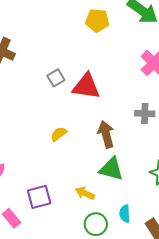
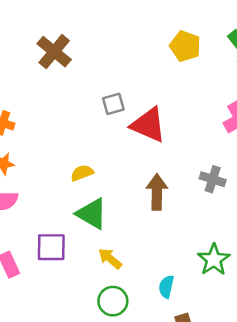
yellow semicircle: (59, 134) -> (82, 173), moved
green triangle: (111, 169) -> (92, 214), moved
cyan semicircle: (125, 214) -> (166, 287), moved

